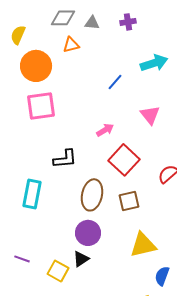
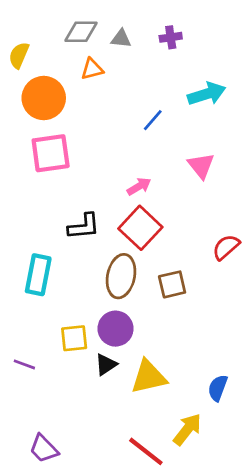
red square: (124, 160) -> (140, 228), moved
yellow triangle: (143, 245) -> (149, 377), moved
yellow square: (58, 271) -> (74, 338), moved, turned -35

